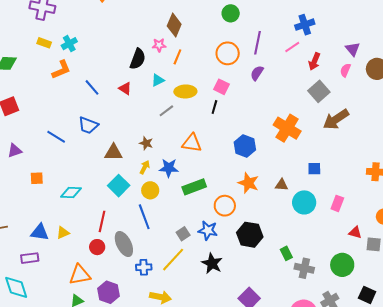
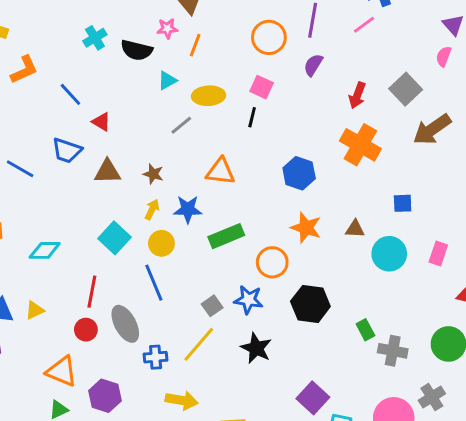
cyan cross: (69, 44) -> (95, 38), moved
black semicircle: (138, 59) -> (137, 50), turned 85
red arrow: (314, 61) -> (357, 95), moved
red triangle: (125, 88) -> (101, 122), moved
brown triangle: (113, 152) -> (107, 172), moved
orange triangle: (80, 275) -> (62, 371), turned 35

